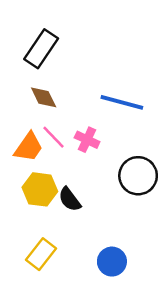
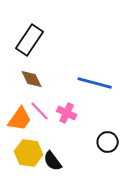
black circle: (138, 176) -> (108, 142), size x0.7

